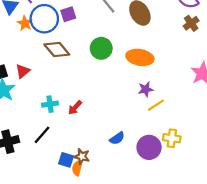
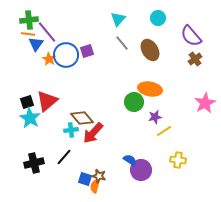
green circle: (101, 48) -> (134, 102), moved
brown diamond: (57, 49) -> (82, 118), moved
red triangle: (23, 71) -> (47, 101), size x1.6
red arrow: (75, 108) -> (93, 133), size x1.6
blue semicircle: (117, 138) -> (130, 160), turned -112
purple circle: (149, 147) -> (141, 170), moved

